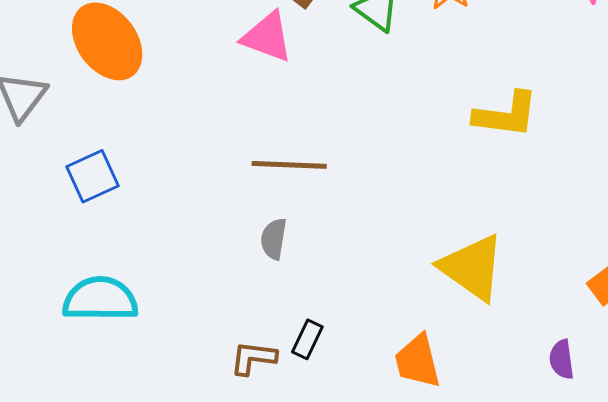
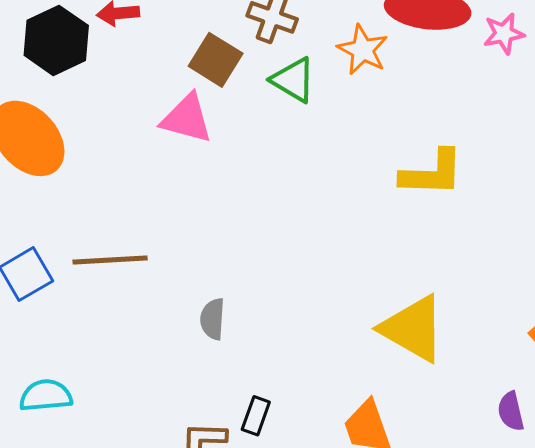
brown line: (289, 165) -> (110, 260), moved
cyan semicircle: (100, 299) -> (46, 396), size x0.7

